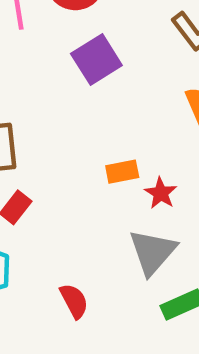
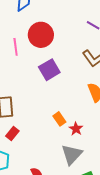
orange rectangle: (122, 172) -> (59, 119), turned 64

